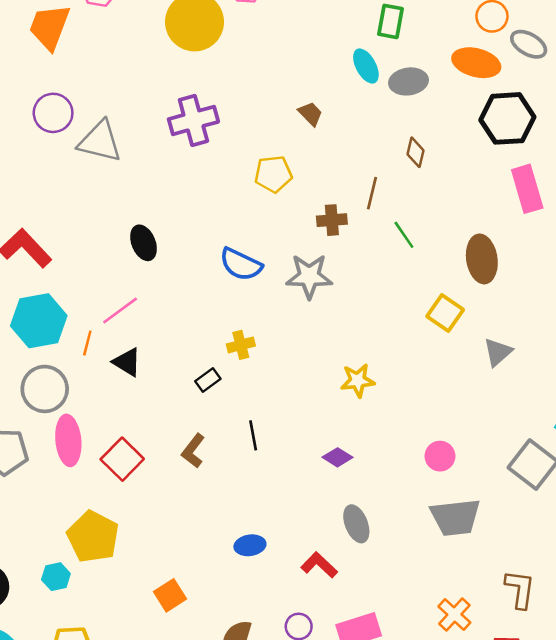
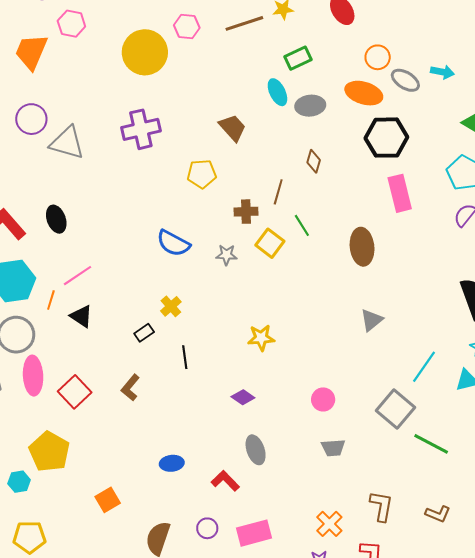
green rectangle: (390, 21) -> (298, 58), turned 52
brown trapezoid: (310, 114) -> (233, 128), size x1.4
black ellipse: (144, 243) -> (56, 219), moved
gray star: (309, 276) -> (226, 255), size x0.6
yellow square: (445, 313) -> (270, 243), moved
yellow cross: (241, 345) -> (171, 306), turned -30
black line: (253, 435) -> (185, 357), moved
gray trapezoid: (455, 517) -> (333, 448), size x0.6

